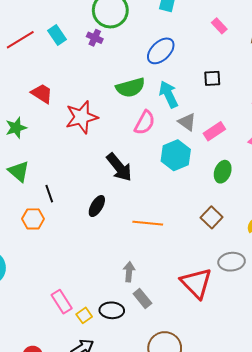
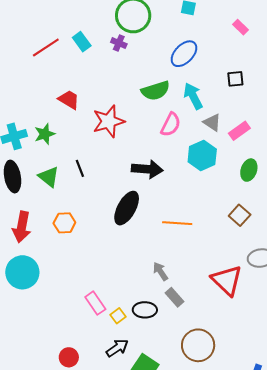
black arrow: (119, 167) -> (147, 169), turned -44
black line: (49, 194) -> (80, 168), moved
black ellipse: (97, 206) -> (127, 208), size x1.6
gray arrow: (129, 272) -> (160, 271), turned -36

